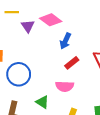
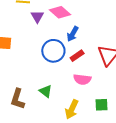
blue circle: (19, 74) -> (53, 51), moved
pink semicircle: (65, 86) -> (82, 79), moved

